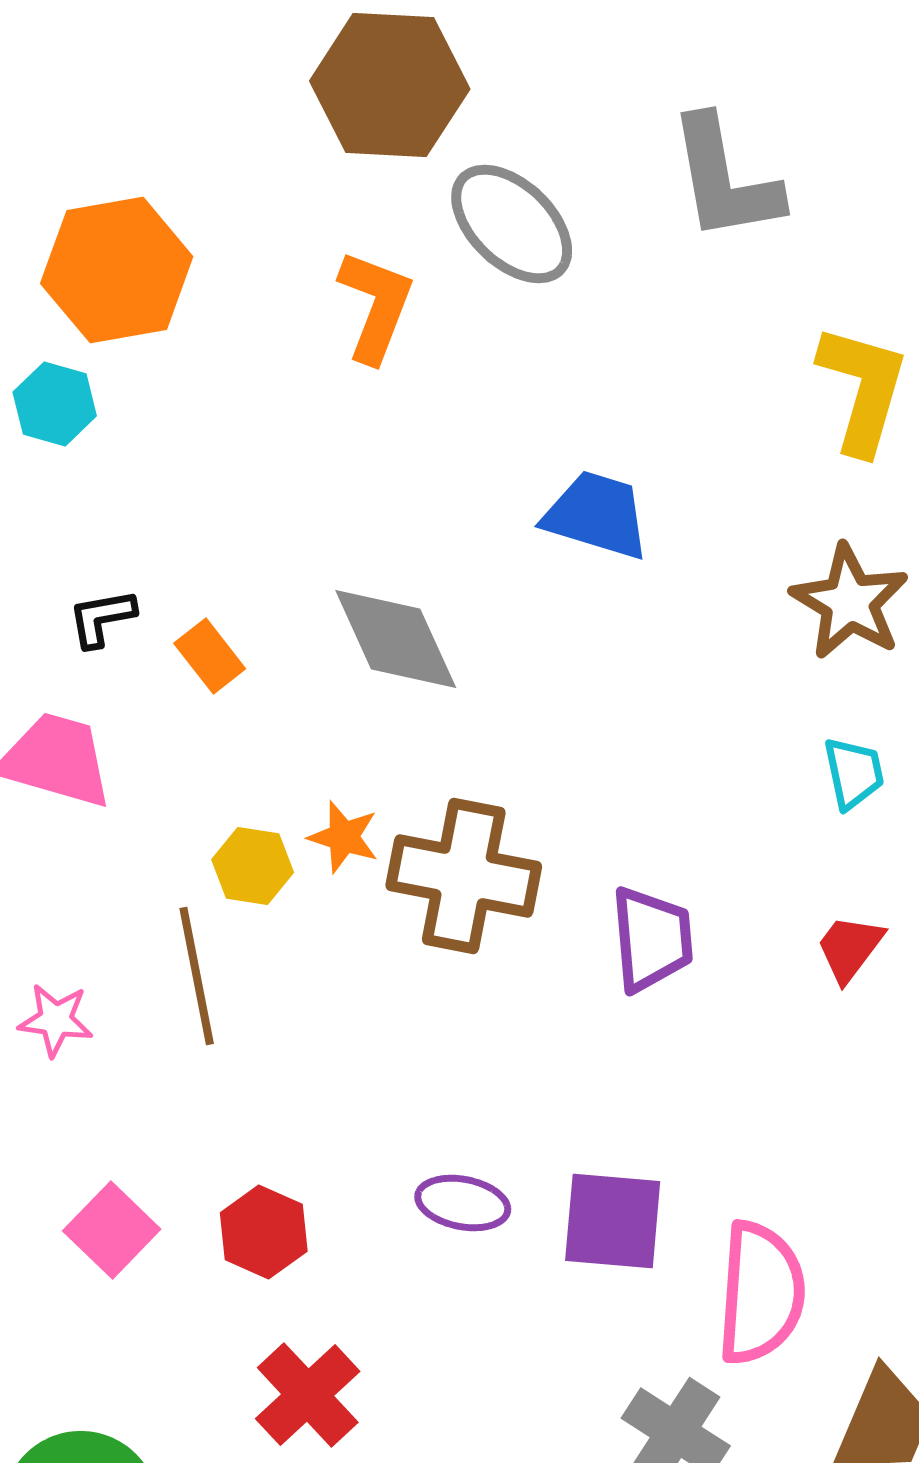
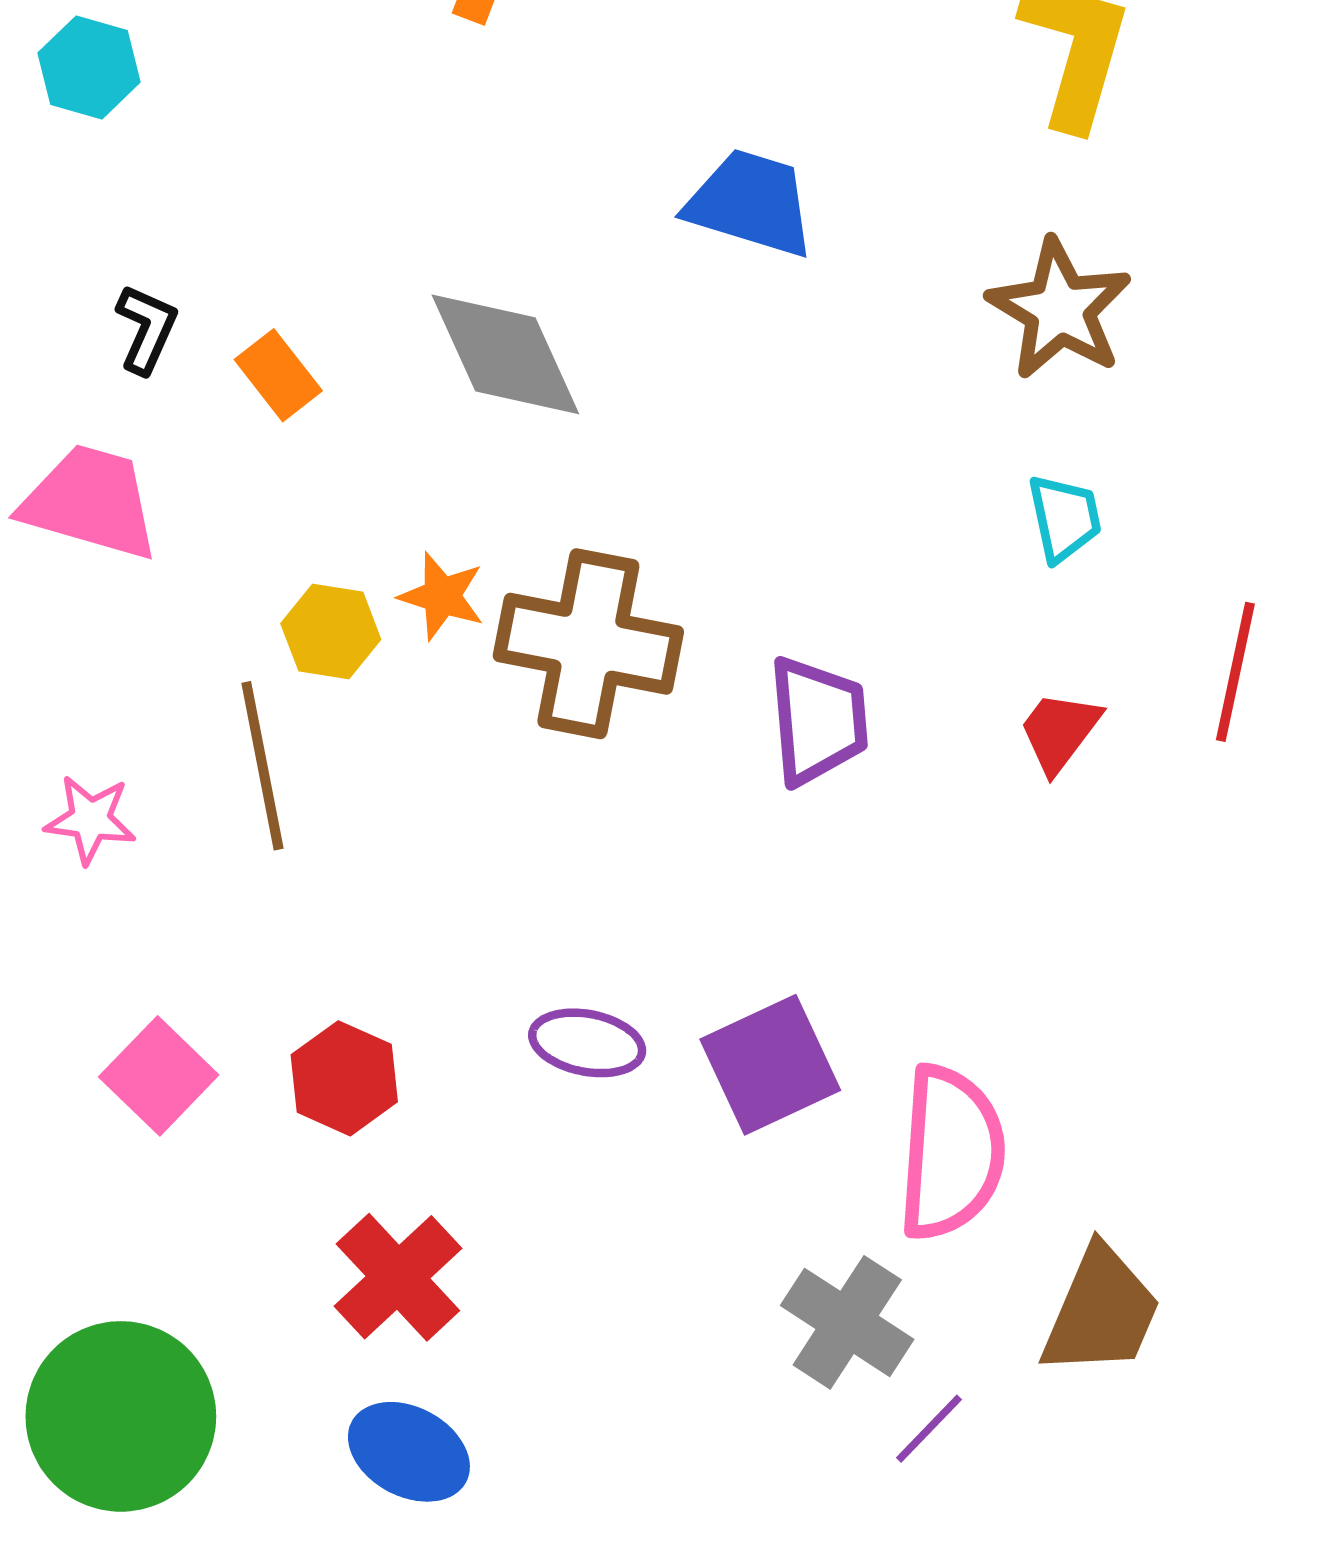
black L-shape: (102, 618) -> (146, 329), turned 124
purple square: (613, 1221) -> (770, 1065), turned -30

